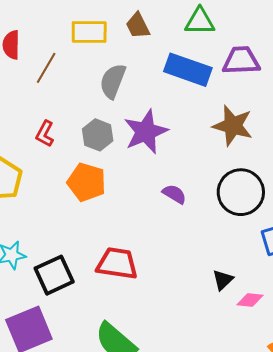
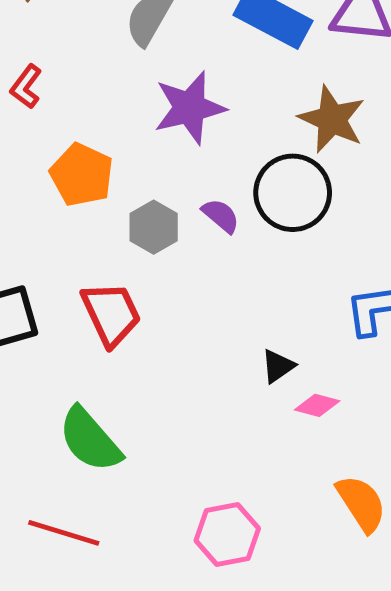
gray hexagon: (98, 135) -> (154, 227), moved
black circle: (241, 192) -> (293, 193), moved
red trapezoid: (117, 263) -> (111, 314), turned 48

